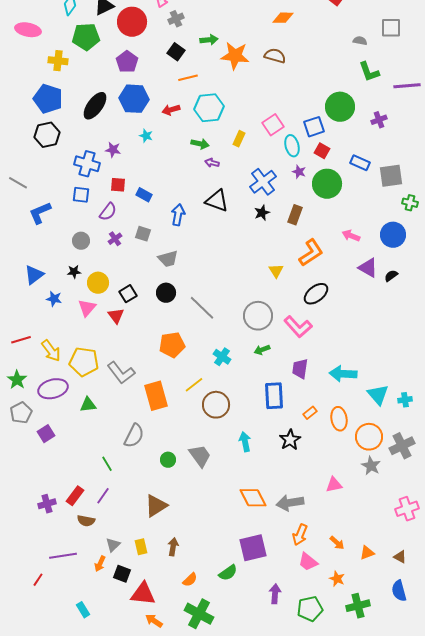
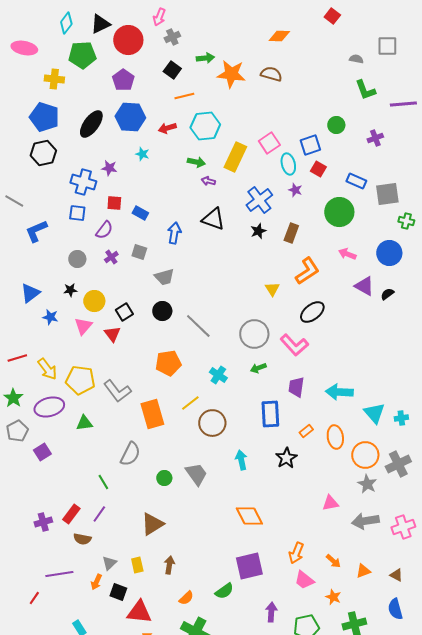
green circle: (340, 107) -> (336, 125), size x0.6
yellow rectangle: (239, 139) -> (235, 157), size x1.8
green circle: (327, 184) -> (339, 212), moved
gray arrow: (290, 503) -> (365, 521), moved

